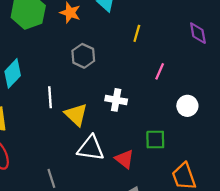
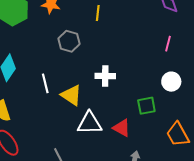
yellow line: (137, 33) -> (98, 13), moved
pink line: (160, 71) -> (168, 44), moved
white circle: (187, 106) -> (171, 82), moved

